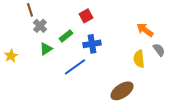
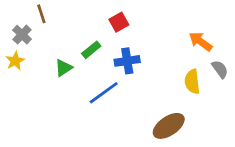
gray cross: (40, 26) -> (22, 35), moved
yellow star: (11, 56) -> (15, 61), moved

